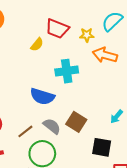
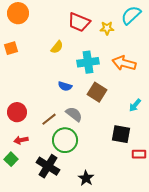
yellow semicircle: (37, 45) -> (57, 47), moved
orange arrow: (105, 55) -> (124, 63), moved
blue semicircle: (42, 96) -> (65, 86), size x0.6
brown square: (76, 122) -> (97, 92), moved

